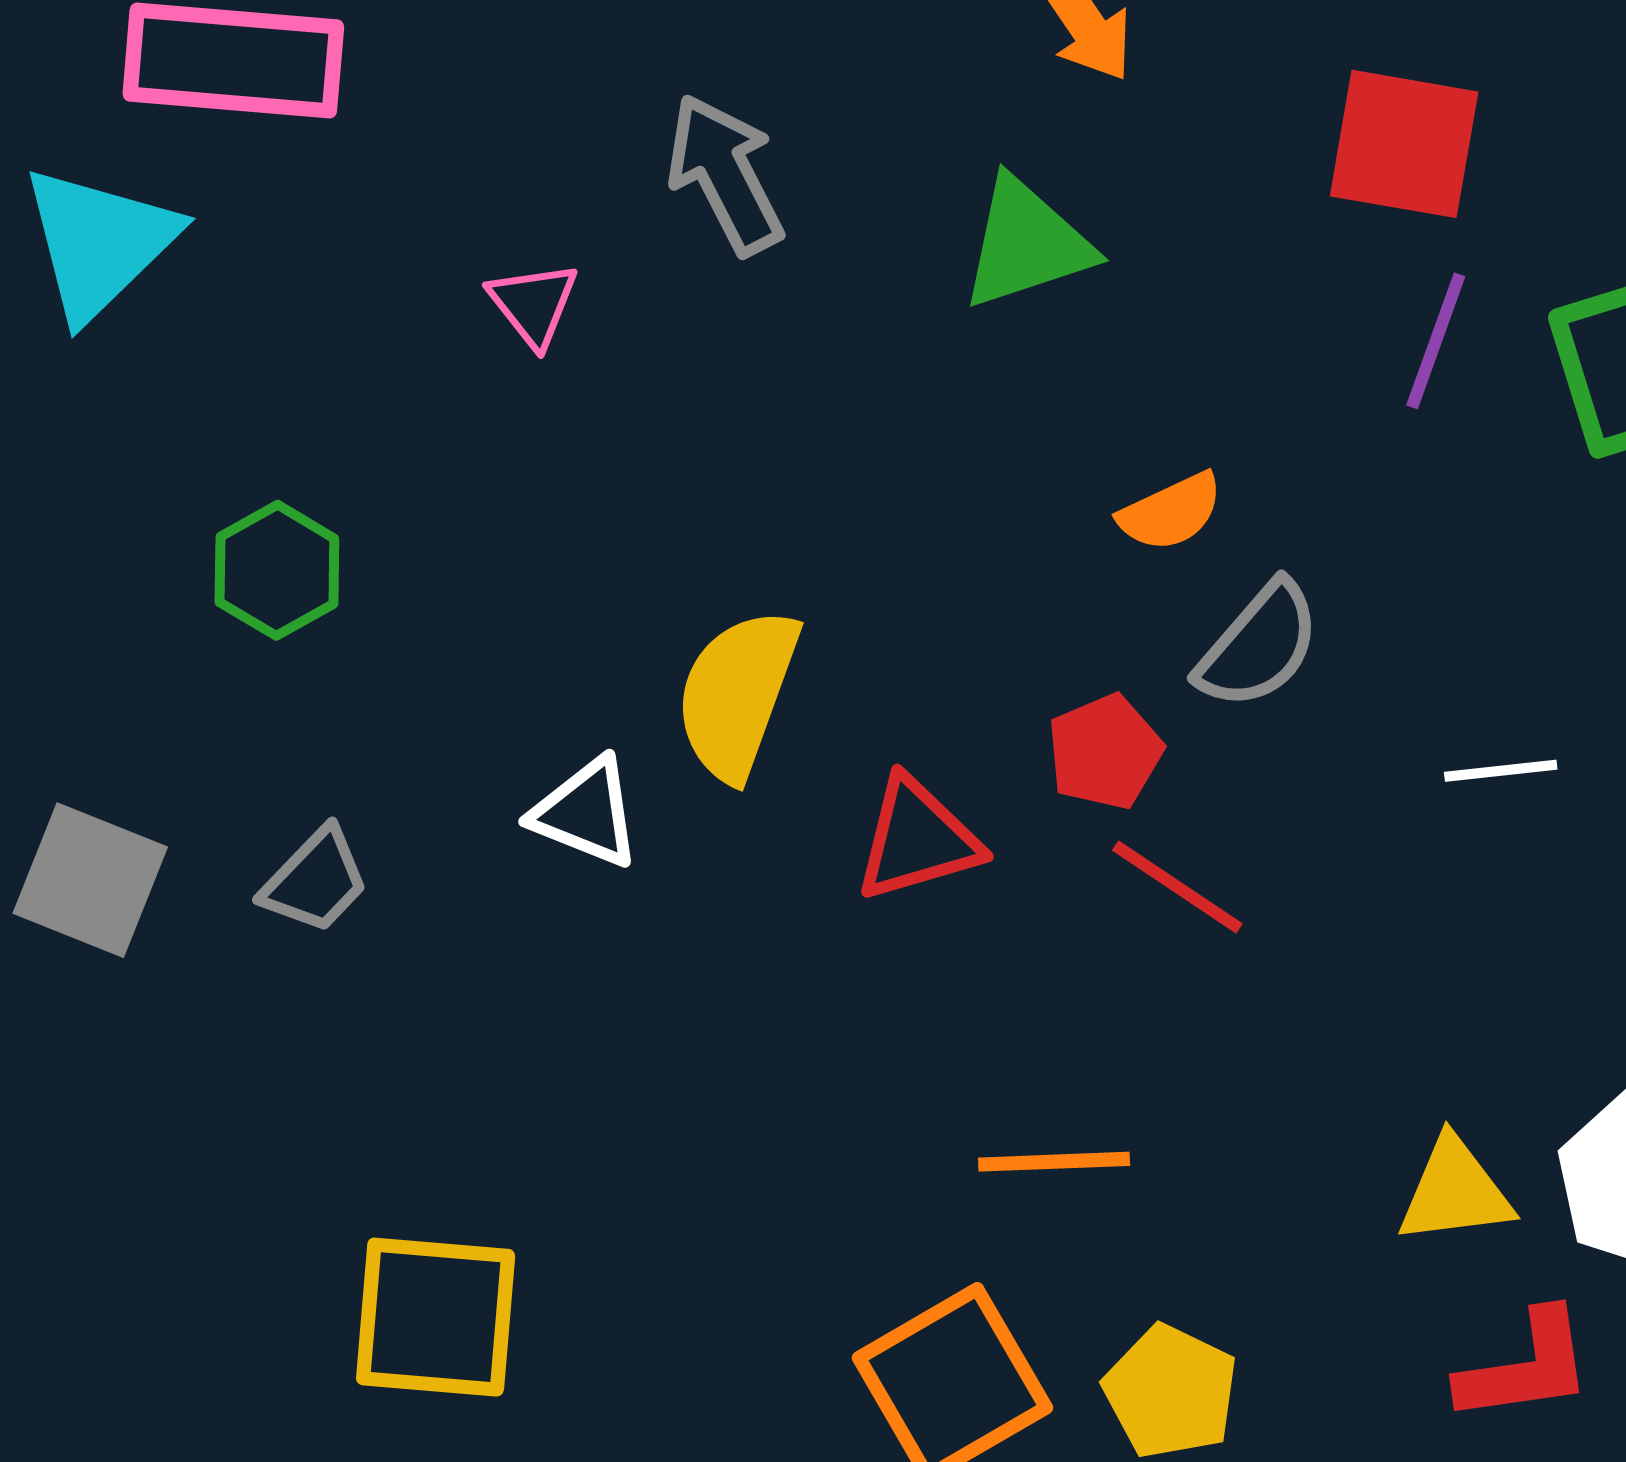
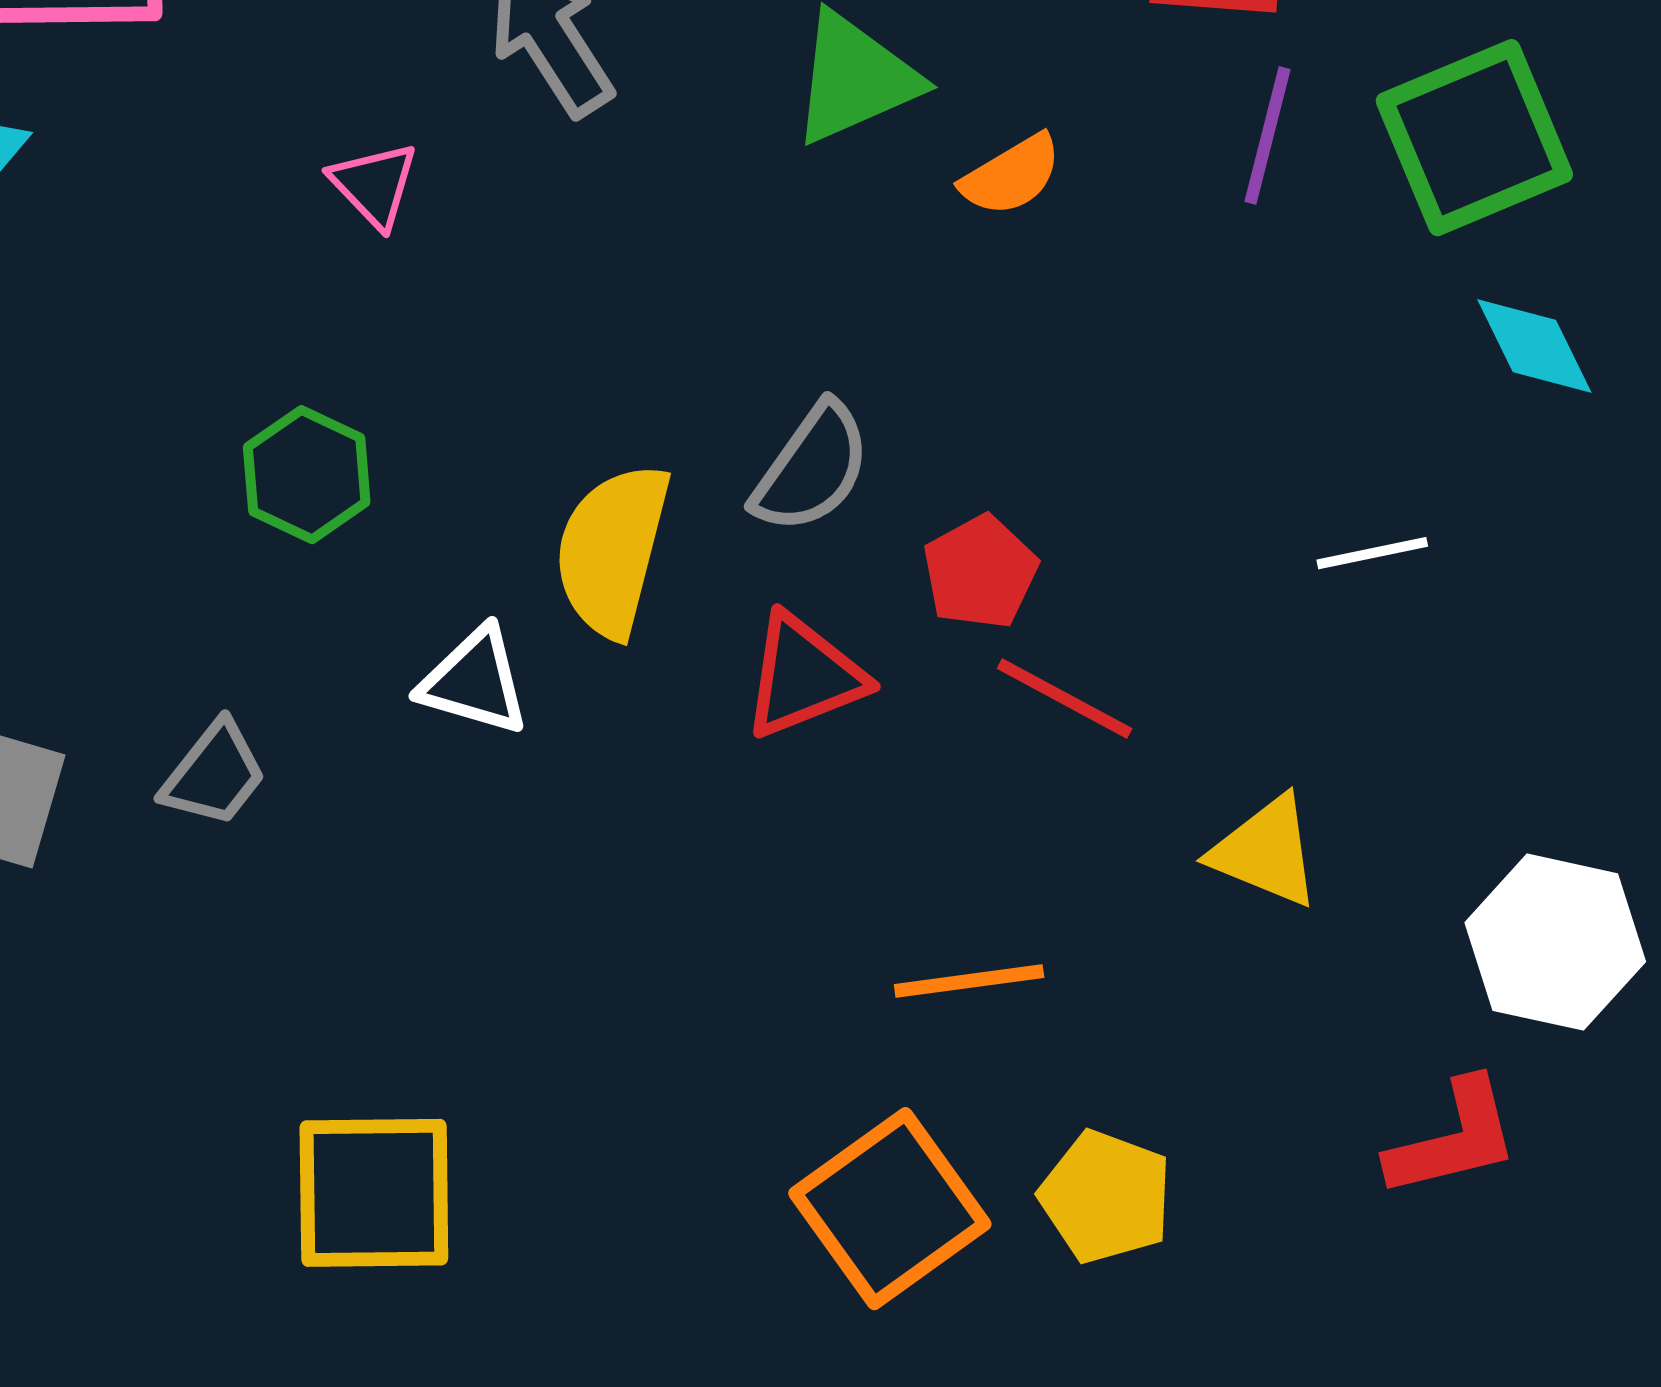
orange semicircle: (1171, 512) -> (1011, 175), moved
green hexagon: (277, 570) -> (307, 475), moved
gray semicircle: (1259, 646) -> (812, 468), moved
yellow triangle: (1455, 1191) -> (1266, 852), moved, turned 35

